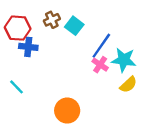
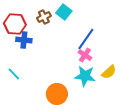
cyan square: (74, 26) -> (64, 12), moved
cyan star: (124, 60) -> (85, 76), moved

